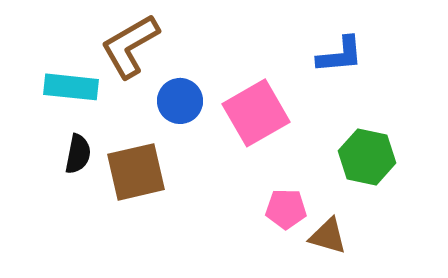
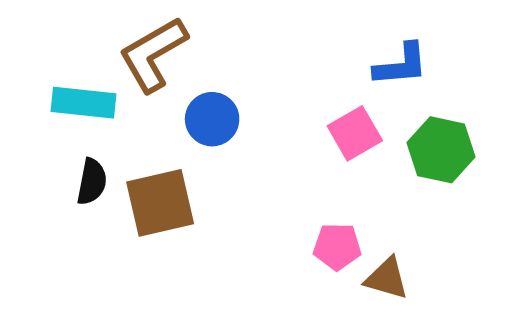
pink square: (256, 113) -> (355, 133), moved, size x0.7
green hexagon: (367, 157) -> (441, 150), moved

